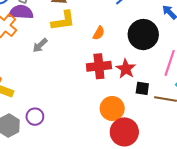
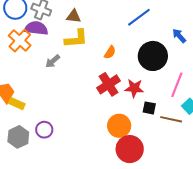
red cross: (99, 66) -> (109, 84), turned -30
red star: (126, 69) -> (134, 88), turned -30

